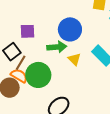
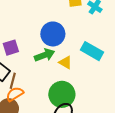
green circle: (38, 75) -> (62, 94), moved
orange semicircle: (19, 76) -> (15, 94), turned -48

